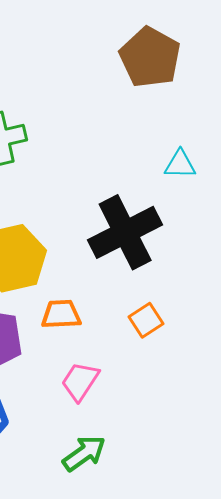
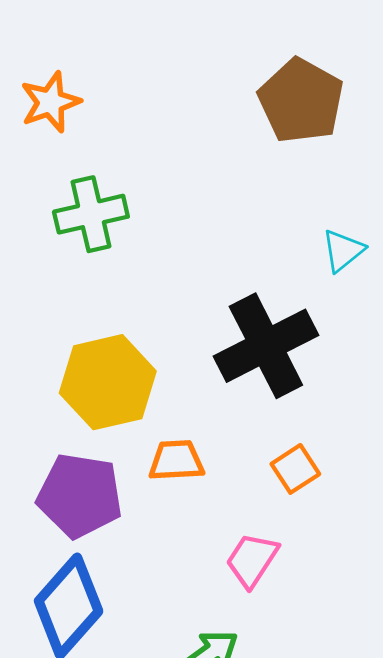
cyan triangle: (180, 164) -> (343, 251), turned -40
pink trapezoid: (80, 381) -> (252, 560), moved

